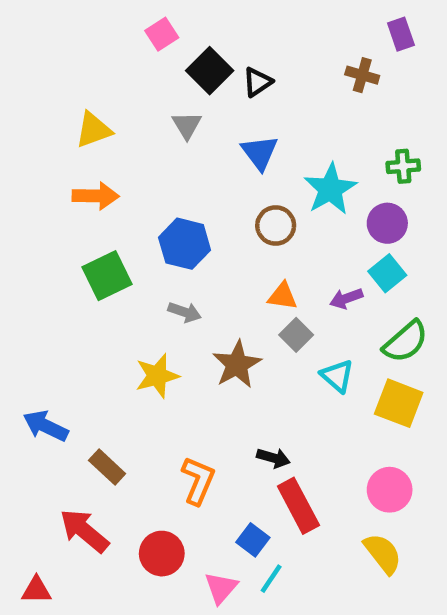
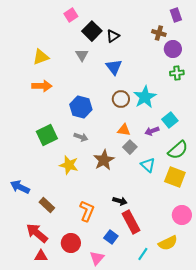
cyan star: (330, 189) -> (145, 97), moved
purple circle: (387, 223) -> (173, 49), moved
green square: (107, 276) -> (47, 135), moved
yellow star: (157, 376) -> (69, 165), turned 30
pink circle: (390, 490) -> (182, 215), moved
yellow semicircle: (383, 554) -> (168, 243), turned 102
cyan line: (271, 579) -> (143, 254), moved
red triangle: (36, 590) -> (41, 256), moved

